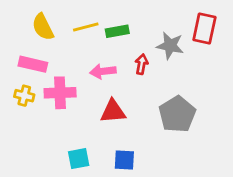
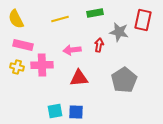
yellow semicircle: (43, 27) -> (16, 19), moved
green rectangle: (117, 31) -> (95, 13), moved
blue square: (124, 160) -> (76, 112), moved

